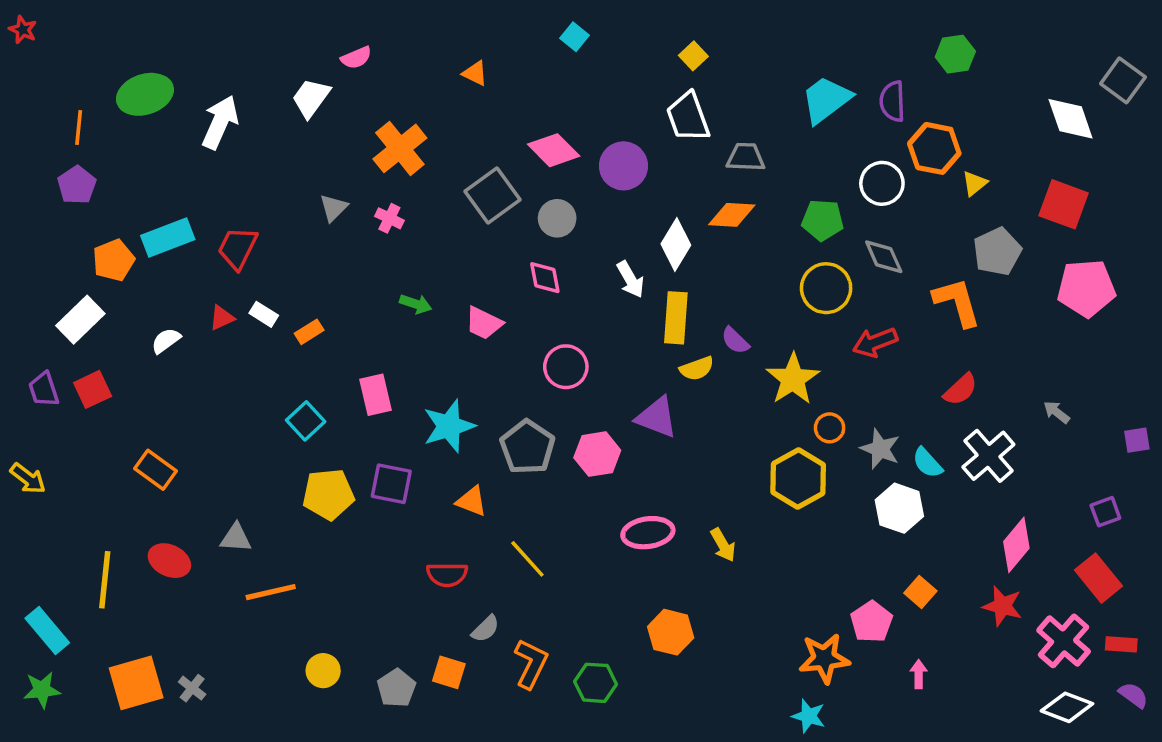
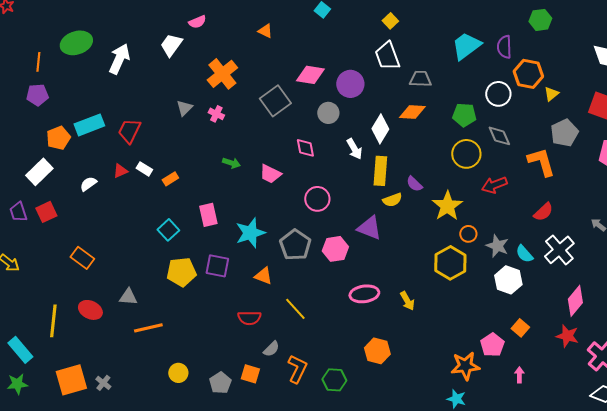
pink diamond: (554, 150) -> (310, 75), turned -36
purple pentagon: (77, 185) -> (37, 95), turned 30
gray circle: (557, 218) -> (328, 113), moved

